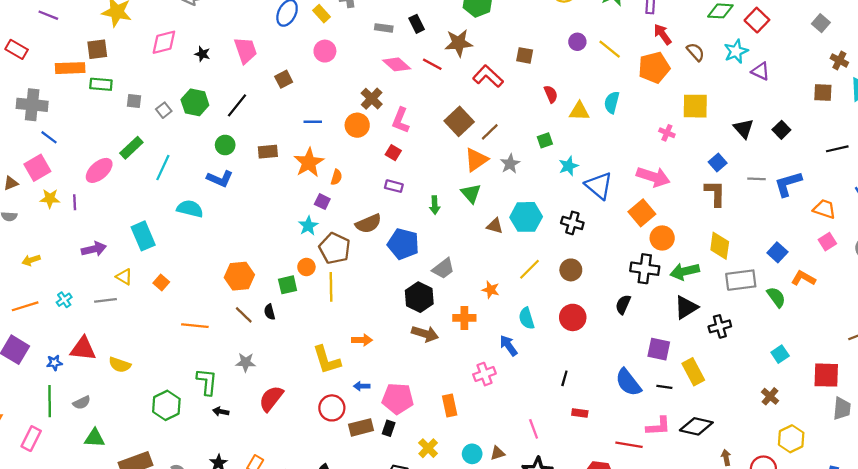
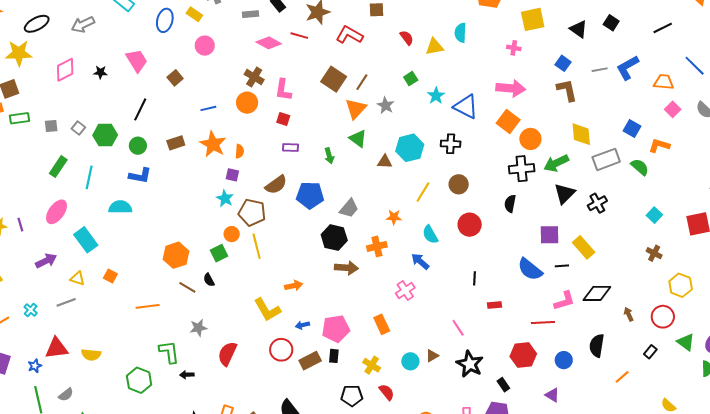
green hexagon: (195, 102) -> (105, 135), moved
pink ellipse: (99, 170) -> (57, 212), moved

